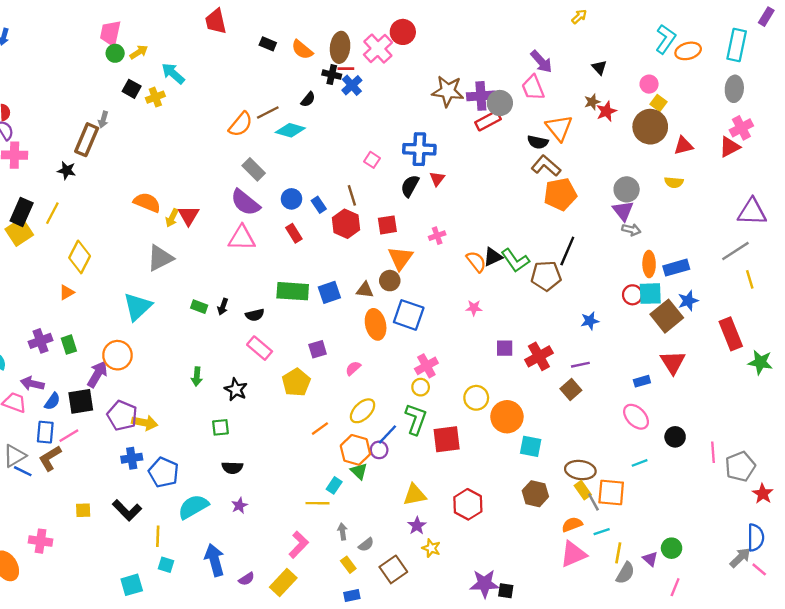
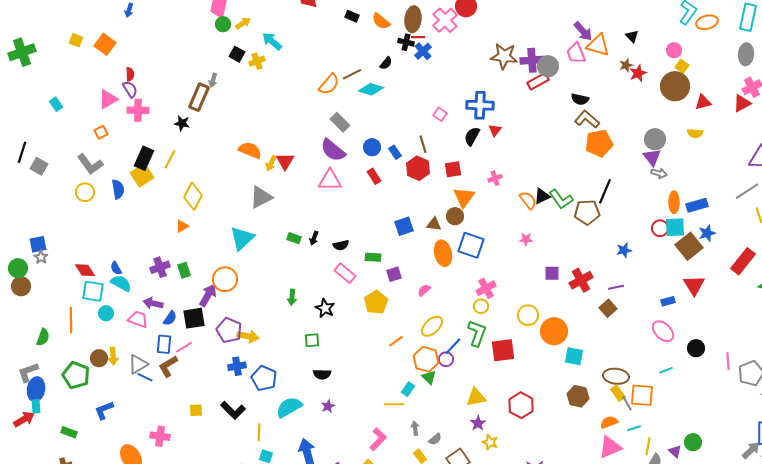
orange triangle: (559, 128) -> (598, 45), moved, turned -35
green rectangle: (293, 291) -> (373, 257), moved, size x0.6
red rectangle: (731, 334) -> (743, 261), turned 60

